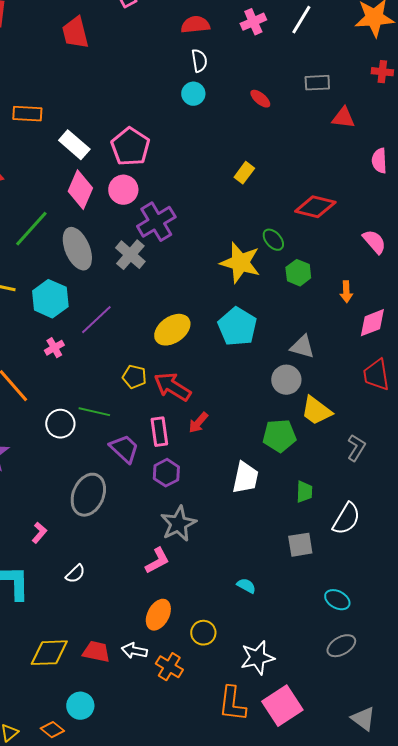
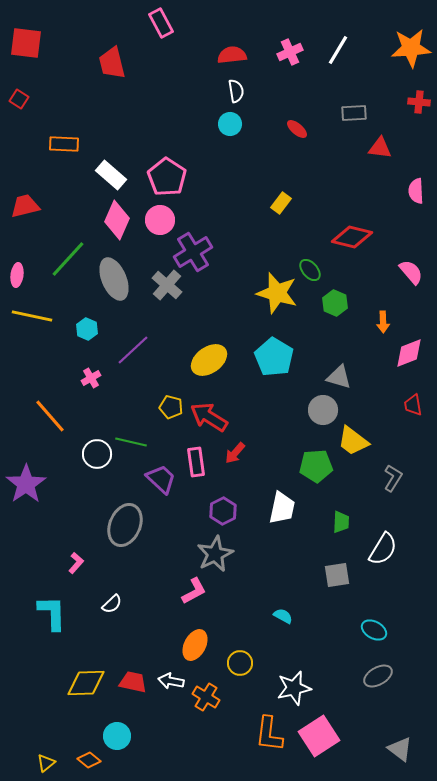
cyan hexagon: (50, 299) -> (87, 329), size x0.6
red trapezoid: (376, 375) -> (413, 405), size x0.7
purple hexagon: (166, 473) -> (223, 511), moved

